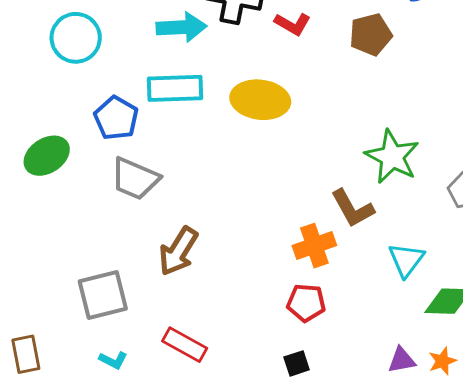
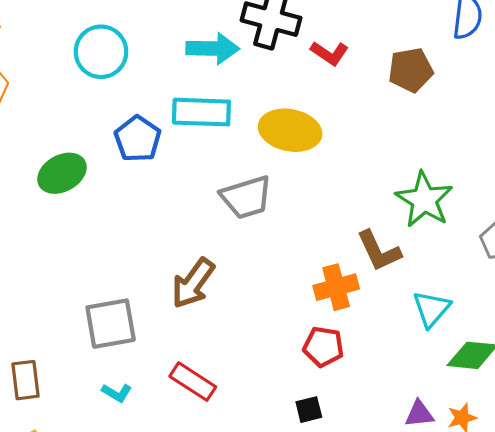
gray trapezoid: (135, 179) -> (246, 197), moved, turned -44

